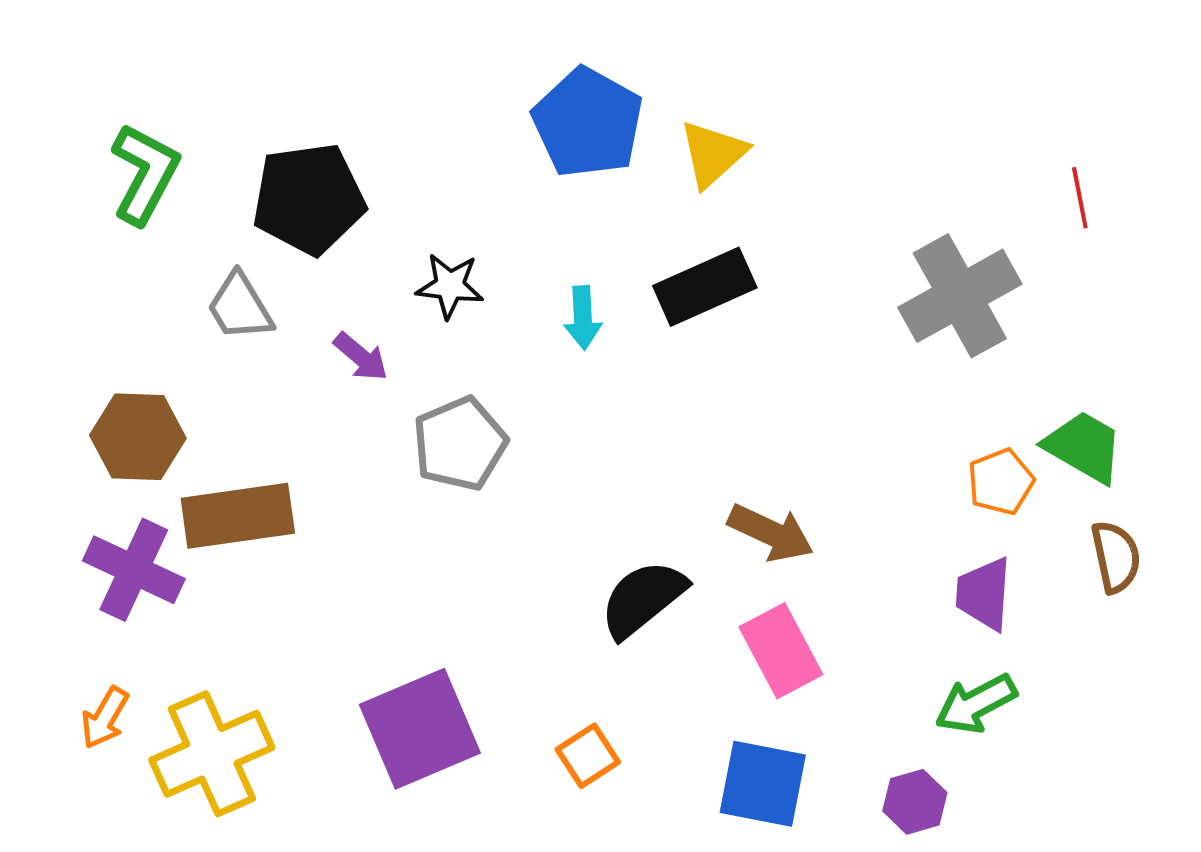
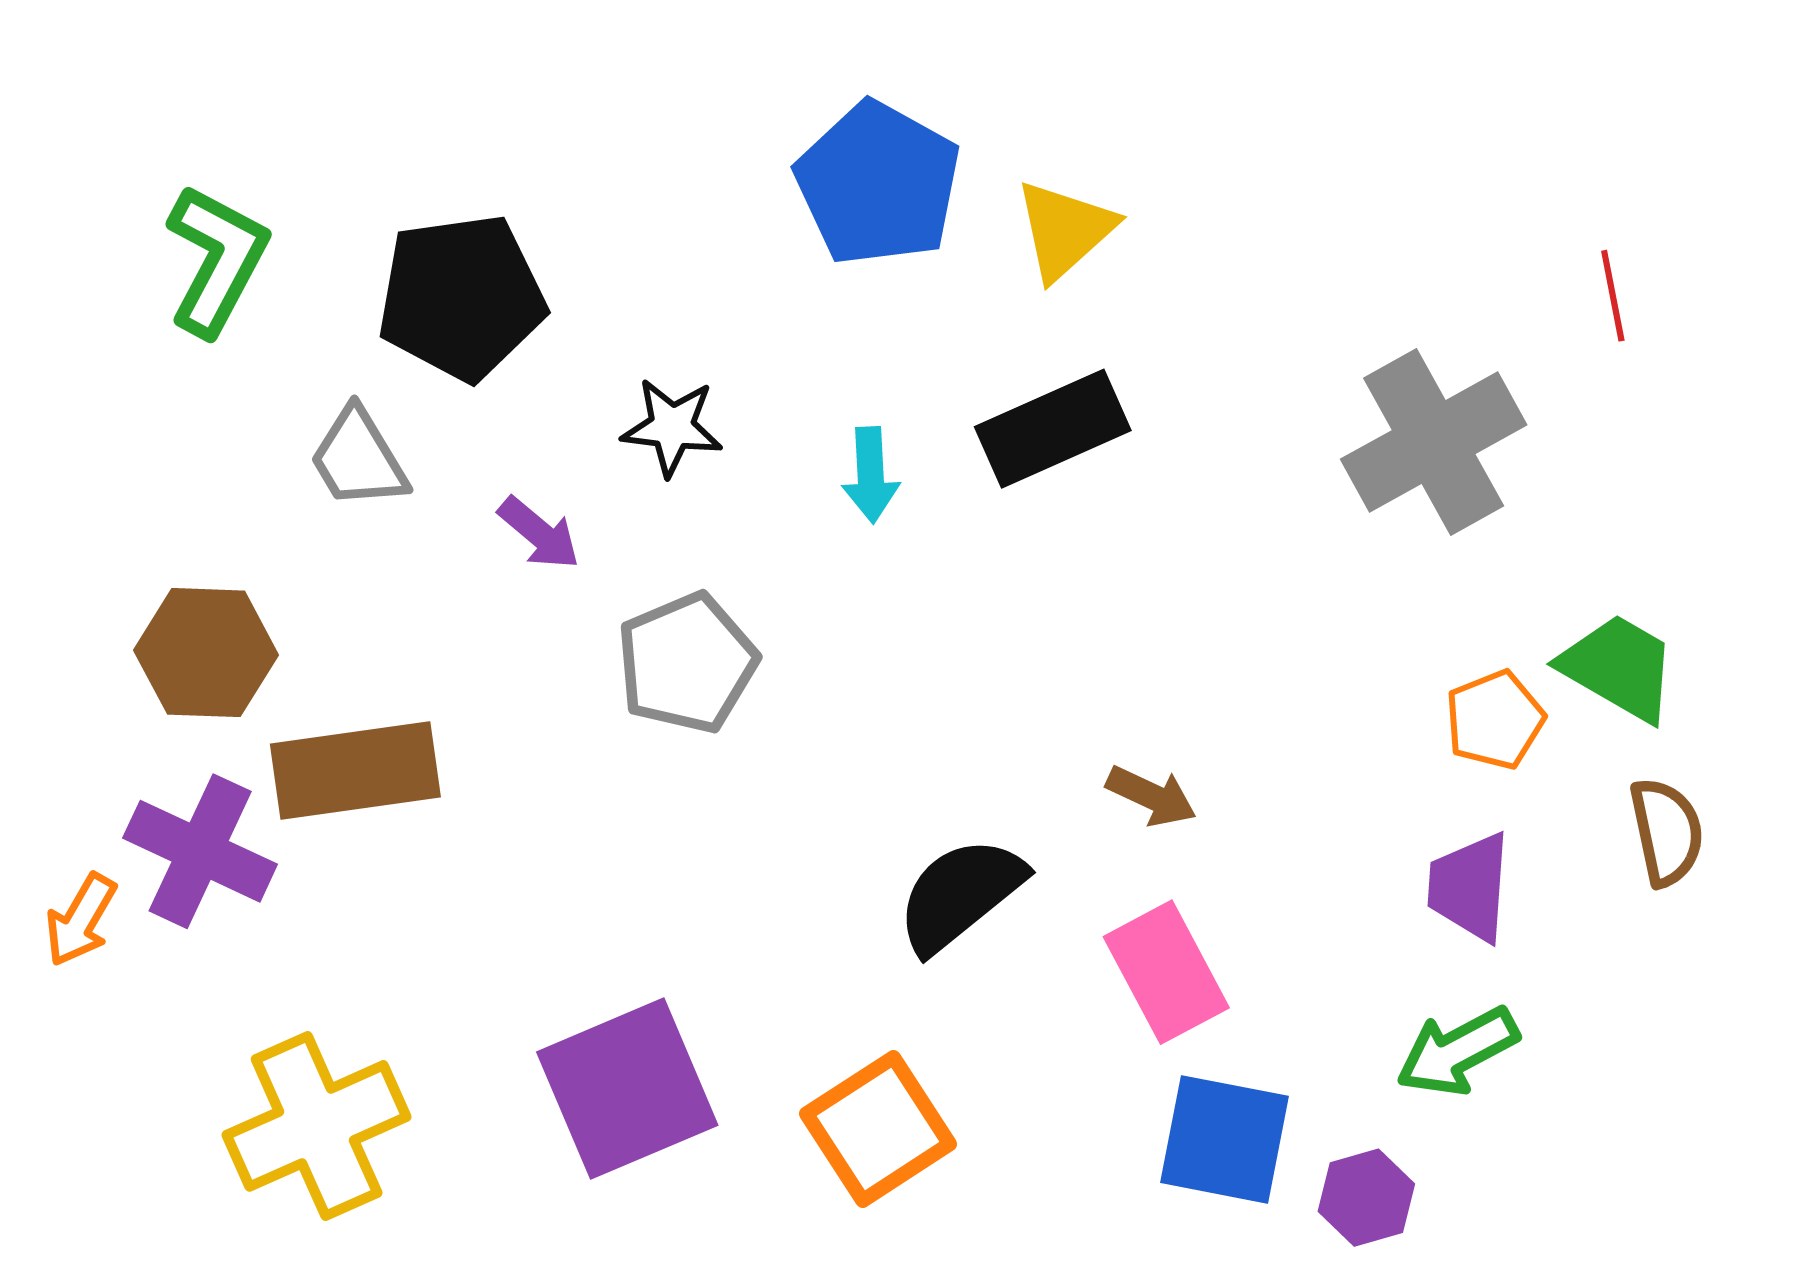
brown arrow: (771, 533) -> (1151, 796), size x0.7
orange arrow: (105, 718) -> (81, 920), moved
orange square: (588, 756) -> (878, 1129), size x1.6
blue square: (763, 784) -> (1225, 1139), moved

